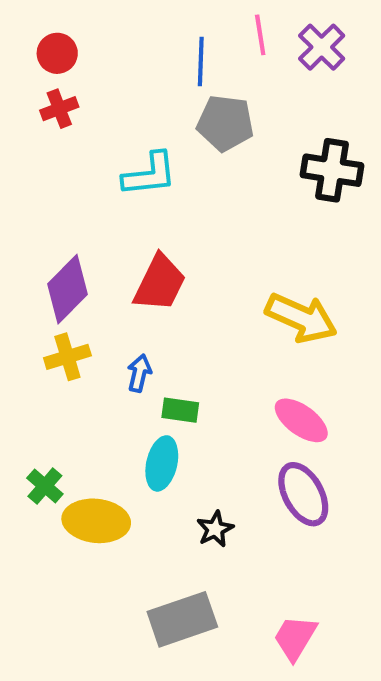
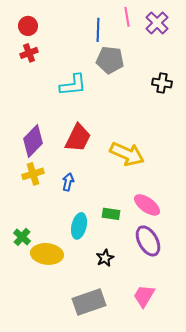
black cross: (332, 170) -> (162, 83), size x0.7
yellow arrow: (301, 318) -> (127, 154), moved
green rectangle: (180, 410) -> (111, 214), moved
pink trapezoid: (295, 638) -> (144, 296), moved

